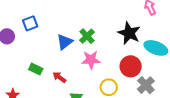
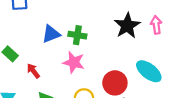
black star: (129, 33) -> (127, 26), moved
green cross: (87, 36) -> (77, 35), turned 35

